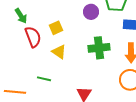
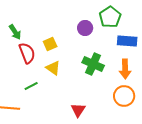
green cross: (99, 48) -> (93, 64), turned 30
green line: (44, 79) -> (31, 86), moved, turned -40

